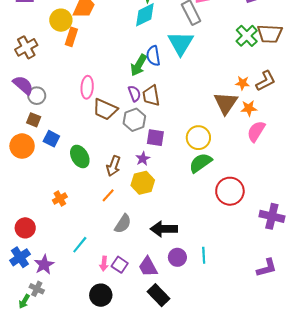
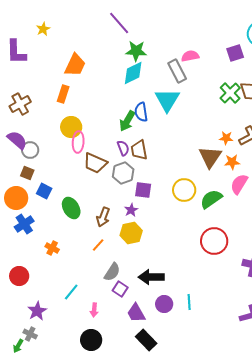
yellow circle: (61, 20) -> (71, 127), moved
green semicircle: (201, 163) -> (211, 199), moved
orange cross: (60, 199) -> (52, 248), turned -32
blue cross: (20, 257) -> (24, 224), moved
purple square: (120, 265) -> (120, 289), moved

